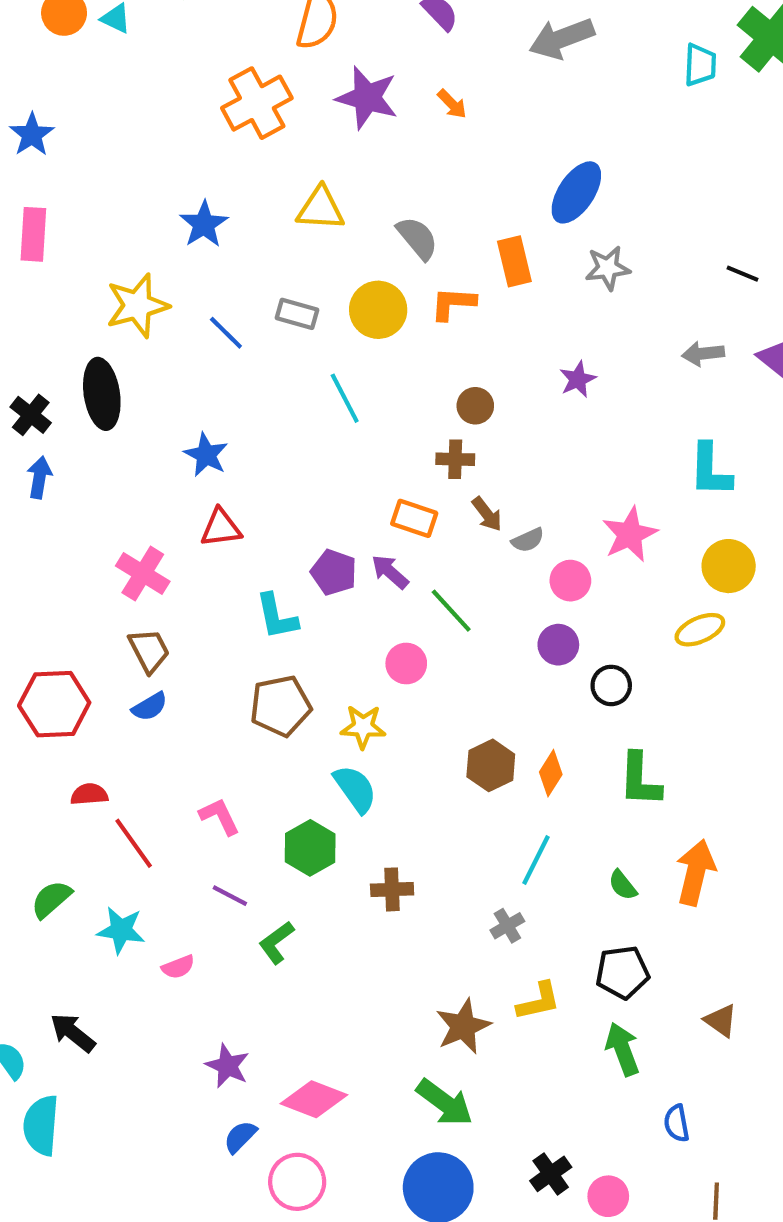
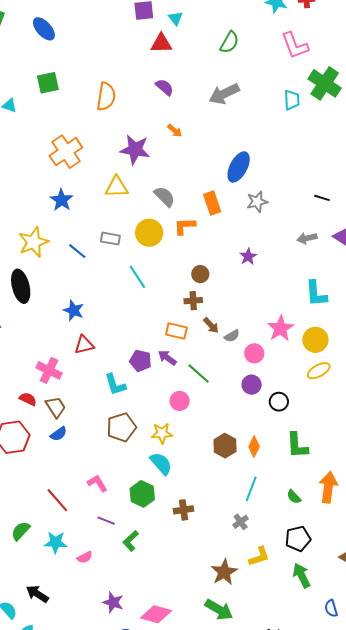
purple star: (367, 98) -> (135, 150), moved
orange cross: (257, 103) -> (66, 152), moved
yellow circle: (729, 566) -> (315, 340), moved
red semicircle: (89, 794) -> (28, 399), moved, turned 36

